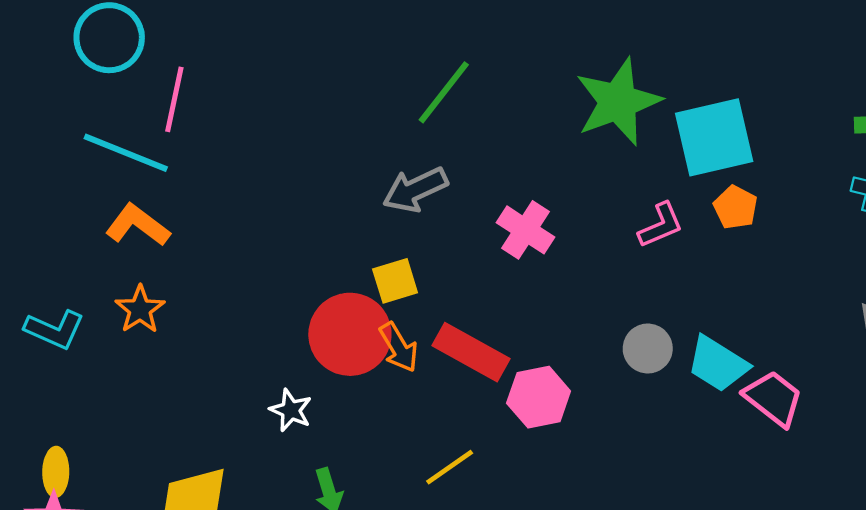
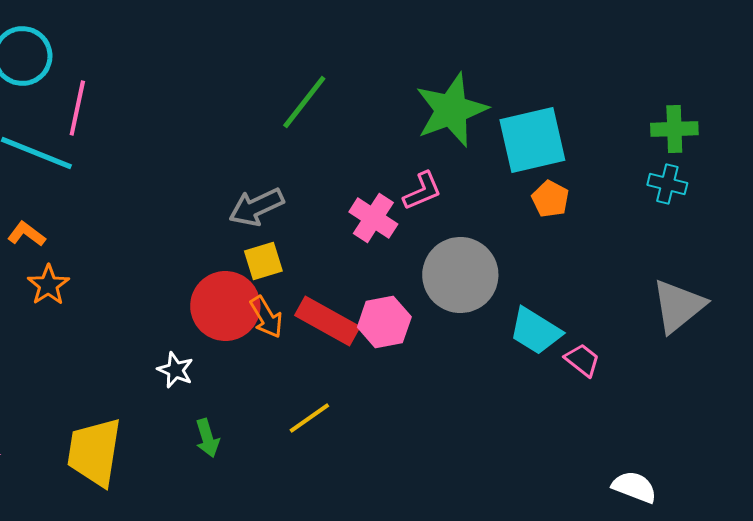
gray arrow: (415, 190) -> (256, 207), moved
orange L-shape: (138, 225) -> (26, 234), moved, size x0.7
pink L-shape: (661, 225) -> (422, 191), moved
gray circle: (648, 349) -> (460, 275), moved, size x1.8
pink hexagon: (539, 397) -> (384, 322), moved
pink trapezoid: (773, 398) -> (582, 360), size x0.7

